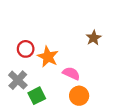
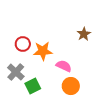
orange star: (48, 57) -> (43, 51), turned -30

